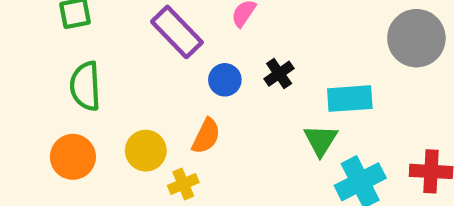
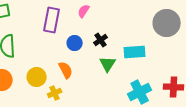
purple rectangle: (177, 32) -> (52, 20), turned 55
orange semicircle: (206, 136) -> (66, 70), turned -54
green triangle: (321, 140) -> (108, 64), moved

